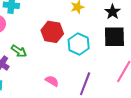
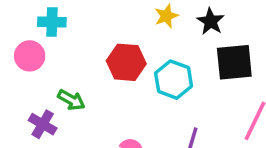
black star: (113, 12) -> (211, 21), moved

